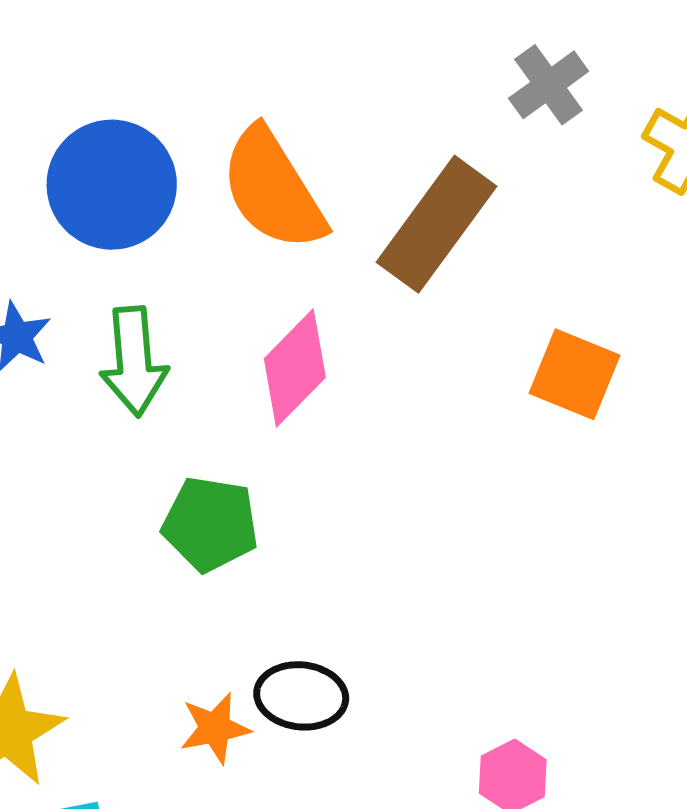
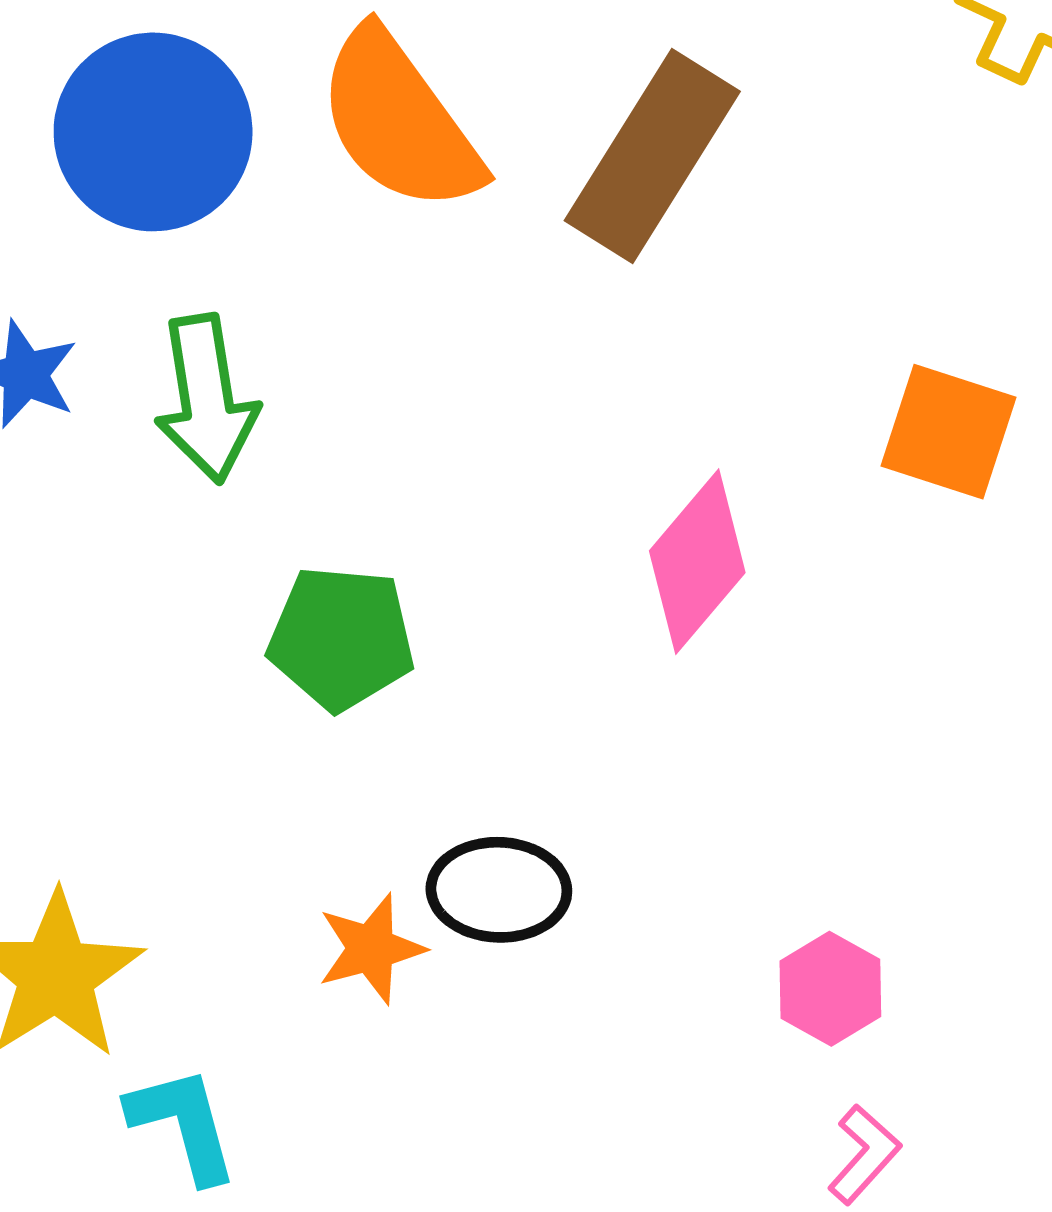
pink diamond: (295, 368) -> (697, 562), moved
orange square: (574, 374) -> (949, 432), moved

